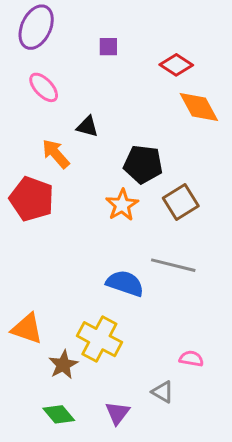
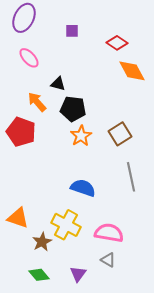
black pentagon: (143, 164) -> (73, 109), moved
gray line: (173, 265) -> (131, 177), moved, turned 64
pink semicircle: (191, 359) -> (109, 233), moved, size x1.8

